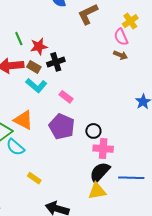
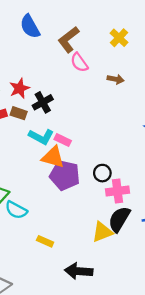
pink semicircle: (121, 37) -> (79, 62), moved
cyan L-shape: (36, 85) -> (41, 137), moved
orange triangle: (23, 120) -> (53, 157), moved
yellow triangle: (97, 191) -> (102, 232), moved

